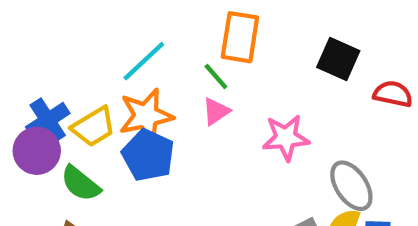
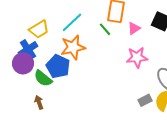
pink triangle: (216, 111) -> (134, 28), moved
yellow trapezoid: (94, 127) -> (39, 29), moved
blue pentagon: (148, 155) -> (58, 66), moved

